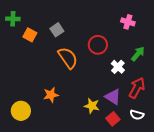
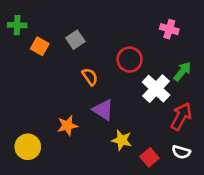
orange semicircle: (68, 58) -> (90, 77), size x0.6
white cross: (118, 67) -> (156, 89), size x1.5
purple triangle: (113, 97) -> (103, 110), moved

